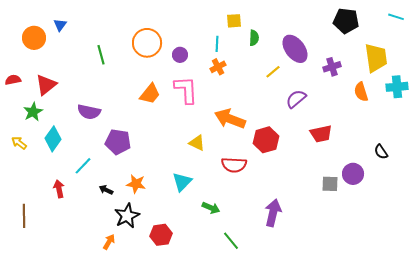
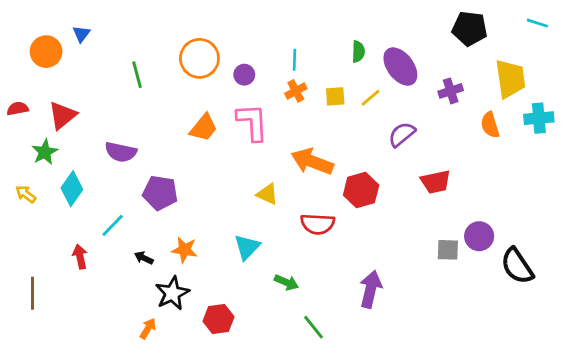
yellow square: (234, 21) -> (335, 96), moved
green semicircle: (254, 38) -> (358, 52), moved
black semicircle: (381, 152) -> (517, 266), moved, size x1.8

